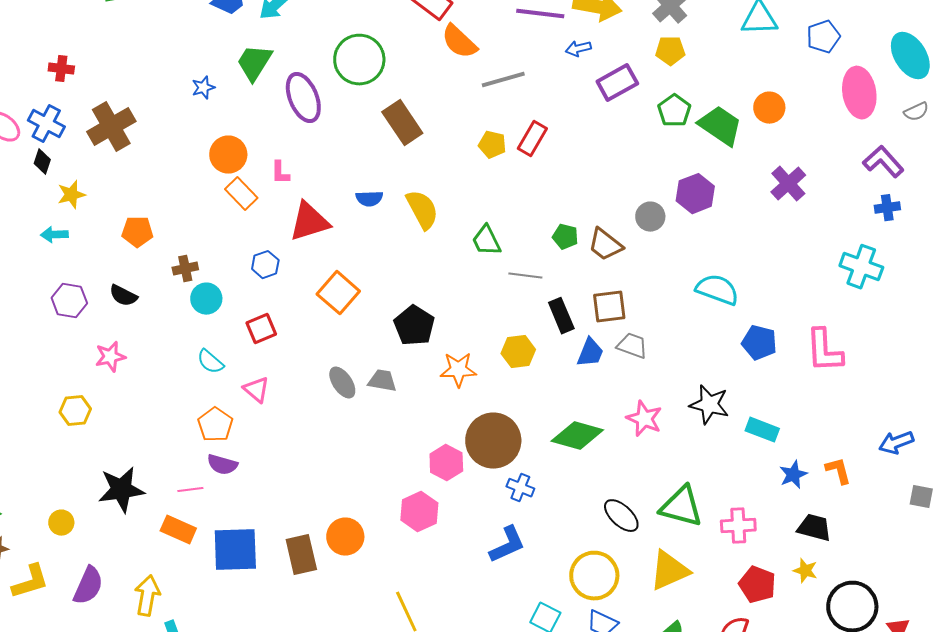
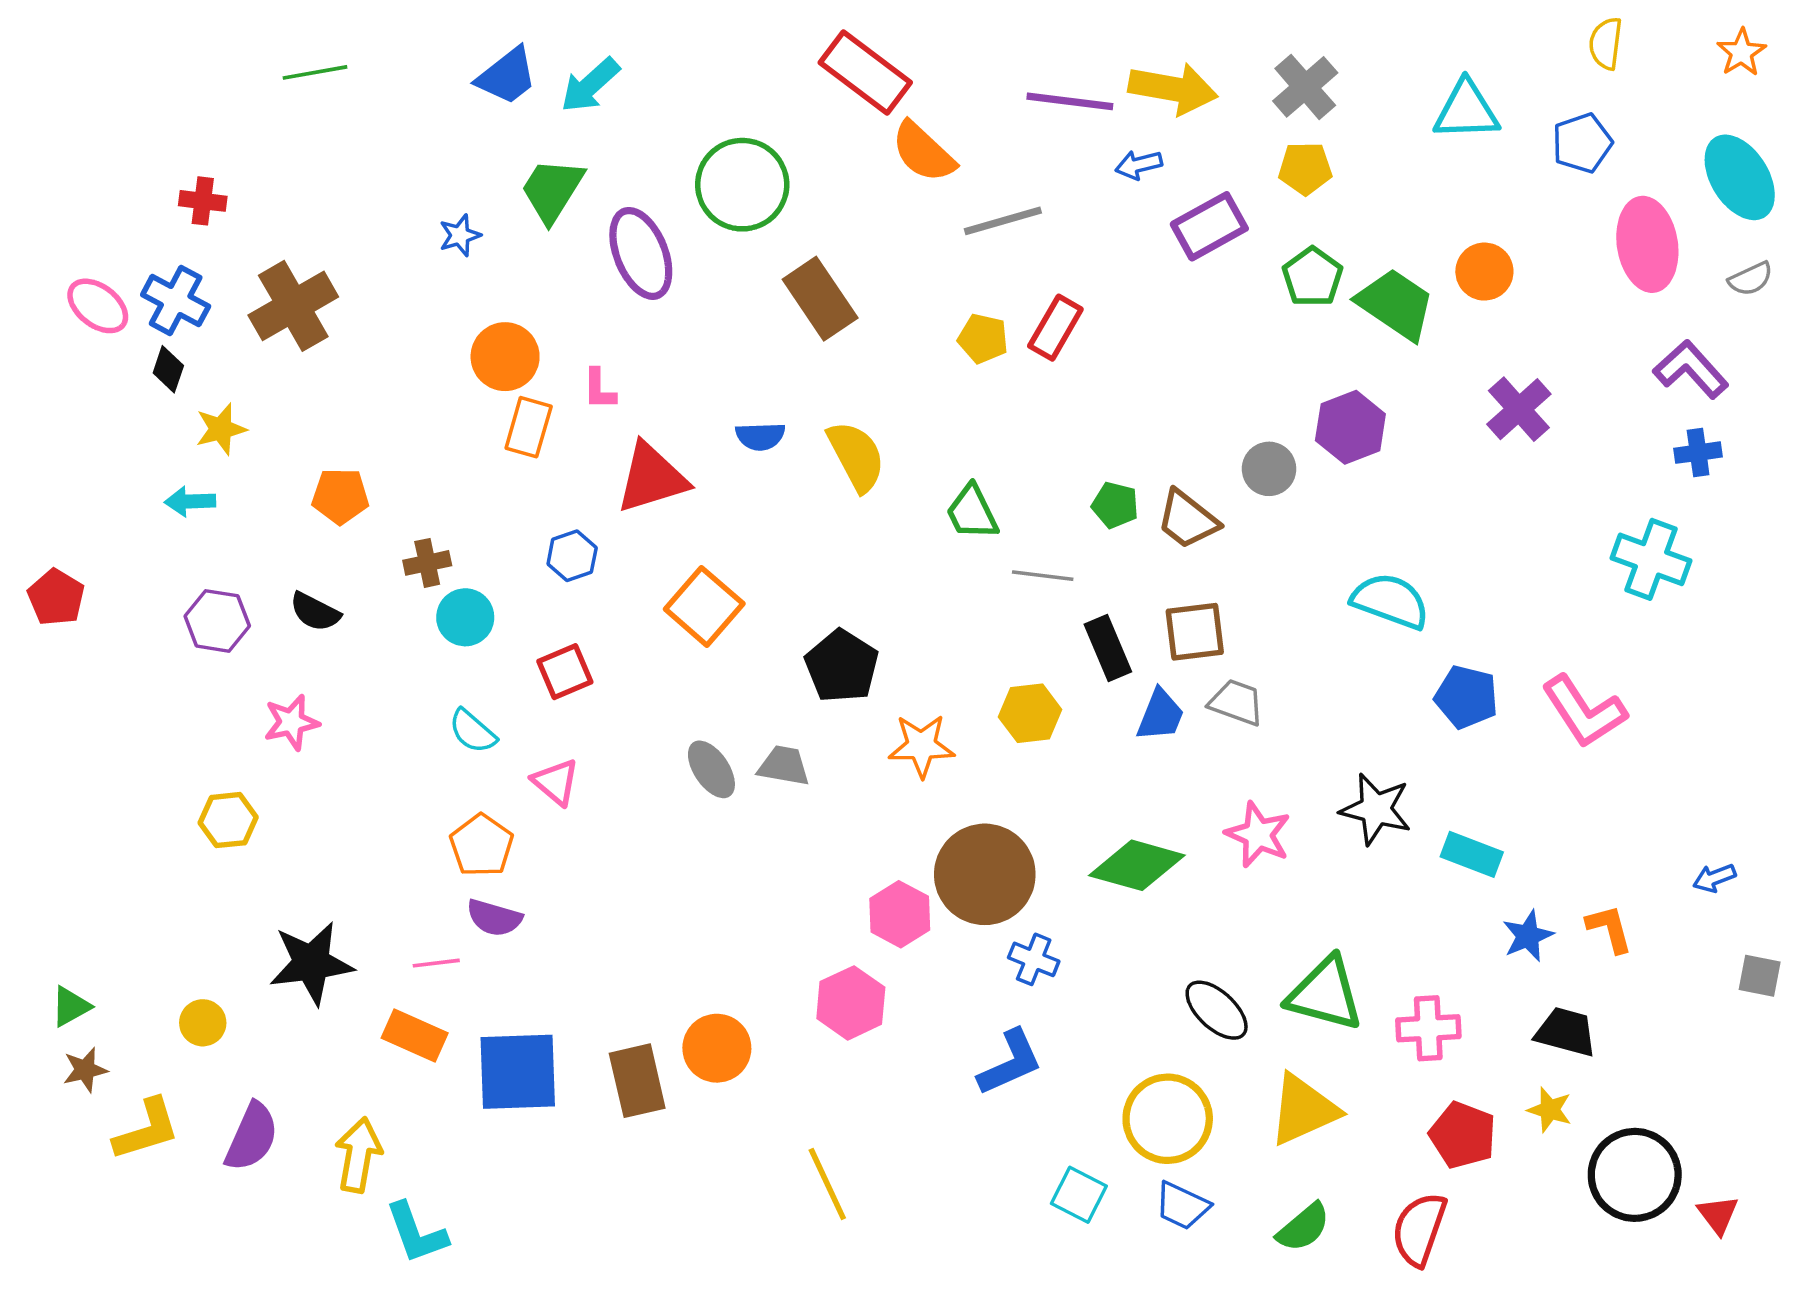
orange rectangle: (241, 194) -> (529, 427), turned 60
pink L-shape: (824, 351) -> (1584, 711), turned -30
blue arrow: (896, 443) -> (1714, 878), size x0.7

